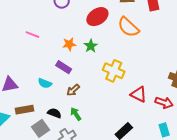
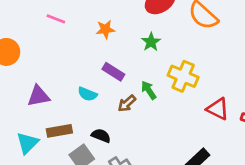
pink line: (32, 35) -> (56, 19), moved
orange star: (69, 44) -> (105, 29), moved
green arrow: (76, 114) -> (149, 90), moved

